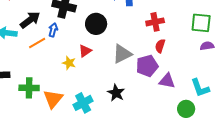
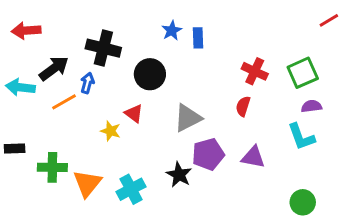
red cross: (155, 22) -> (255, 71), moved, turned 36
green square: (201, 23) -> (303, 73), turned -30
red triangle: (85, 51) -> (134, 114), turned -48
purple pentagon: (147, 66) -> (208, 154), moved
cyan L-shape: (200, 88) -> (301, 137), moved
green circle: (186, 109) -> (303, 202), moved

